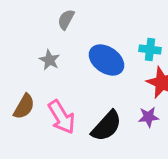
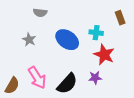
gray semicircle: (66, 20) -> (40, 13), turned -112
brown semicircle: (24, 106) -> (12, 86), moved

